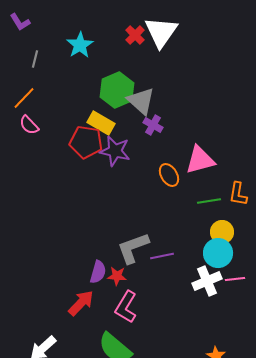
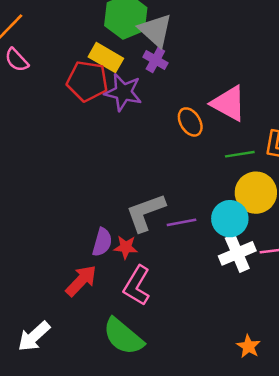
purple cross: (153, 125) -> (155, 60), moved
pink triangle: (200, 160) -> (229, 103), turned 44
yellow circle: (222, 232) -> (256, 193), size x1.4
cyan circle: (218, 253) -> (230, 219), moved

